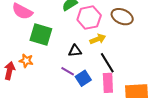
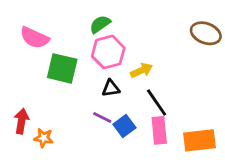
brown ellipse: (122, 17) -> (206, 33), moved
pink hexagon: (89, 18) -> (108, 52), moved
orange star: (26, 61) -> (44, 138), moved

